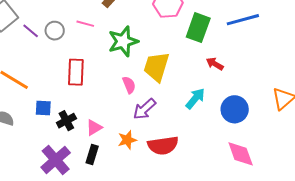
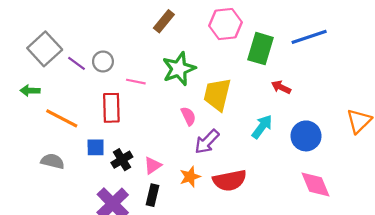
pink line: (85, 24) -> (136, 82), moved
red rectangle: (76, 72) -> (111, 108), moved

